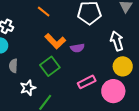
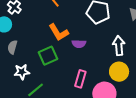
pink rectangle: (87, 82) -> (80, 79), turned -60

